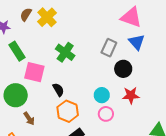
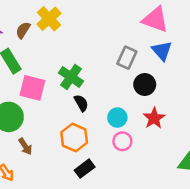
brown semicircle: (26, 14) -> (23, 30), moved
green cross: (65, 52) -> (71, 77), moved
black semicircle: (58, 90) -> (81, 103), moved
red star: (131, 95) -> (154, 118), turned -30

